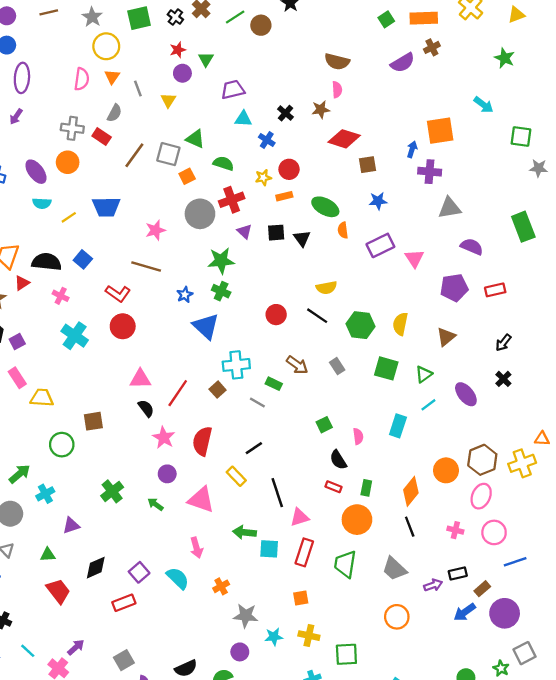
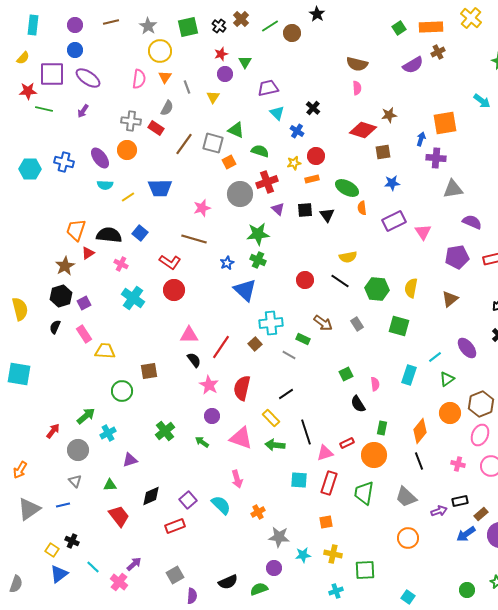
purple ellipse: (22, 78) -> (88, 78), turned -60
brown star: (321, 110) -> (389, 115), moved
cyan triangle: (243, 119) -> (277, 113), turned 42
green triangle: (424, 374) -> (447, 379), moved
red rectangle: (334, 487) -> (347, 443), moved, turned -48
green arrow: (244, 532) -> (275, 445), moved

